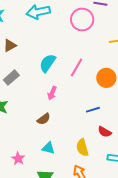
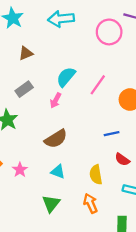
pink arrow: (52, 93) -> (56, 100), moved
brown semicircle: (44, 119) -> (56, 139), size x1.5
pink star: (18, 159) -> (20, 170), moved

